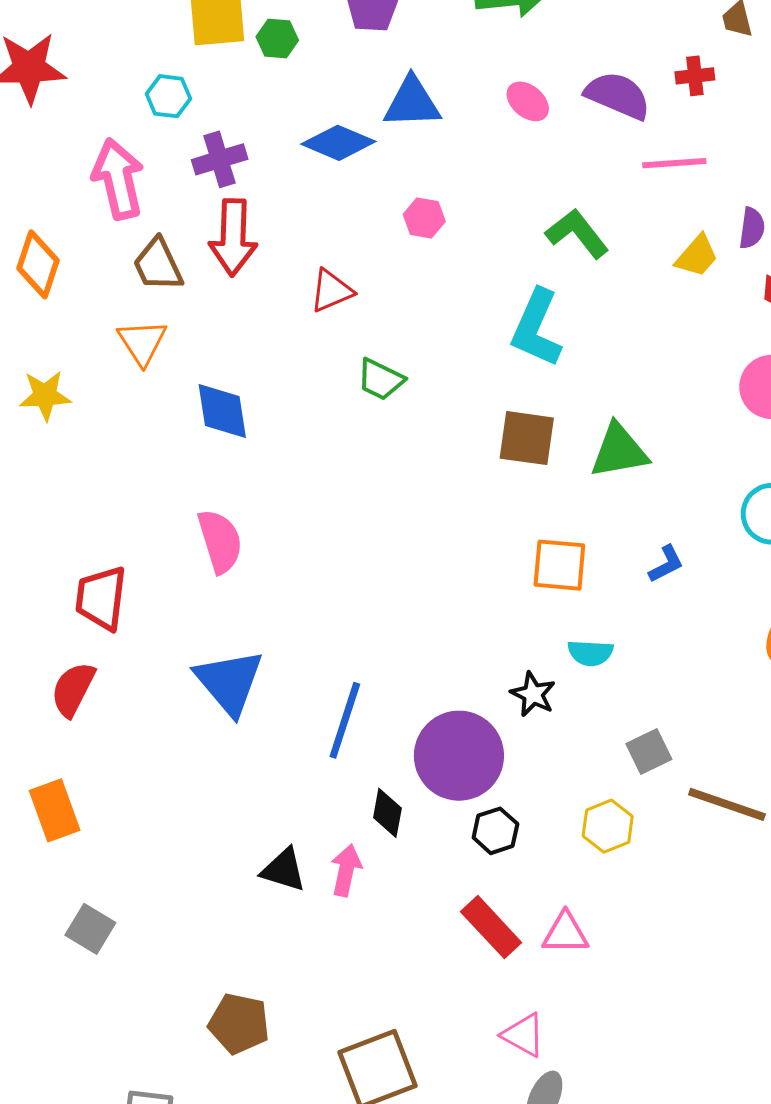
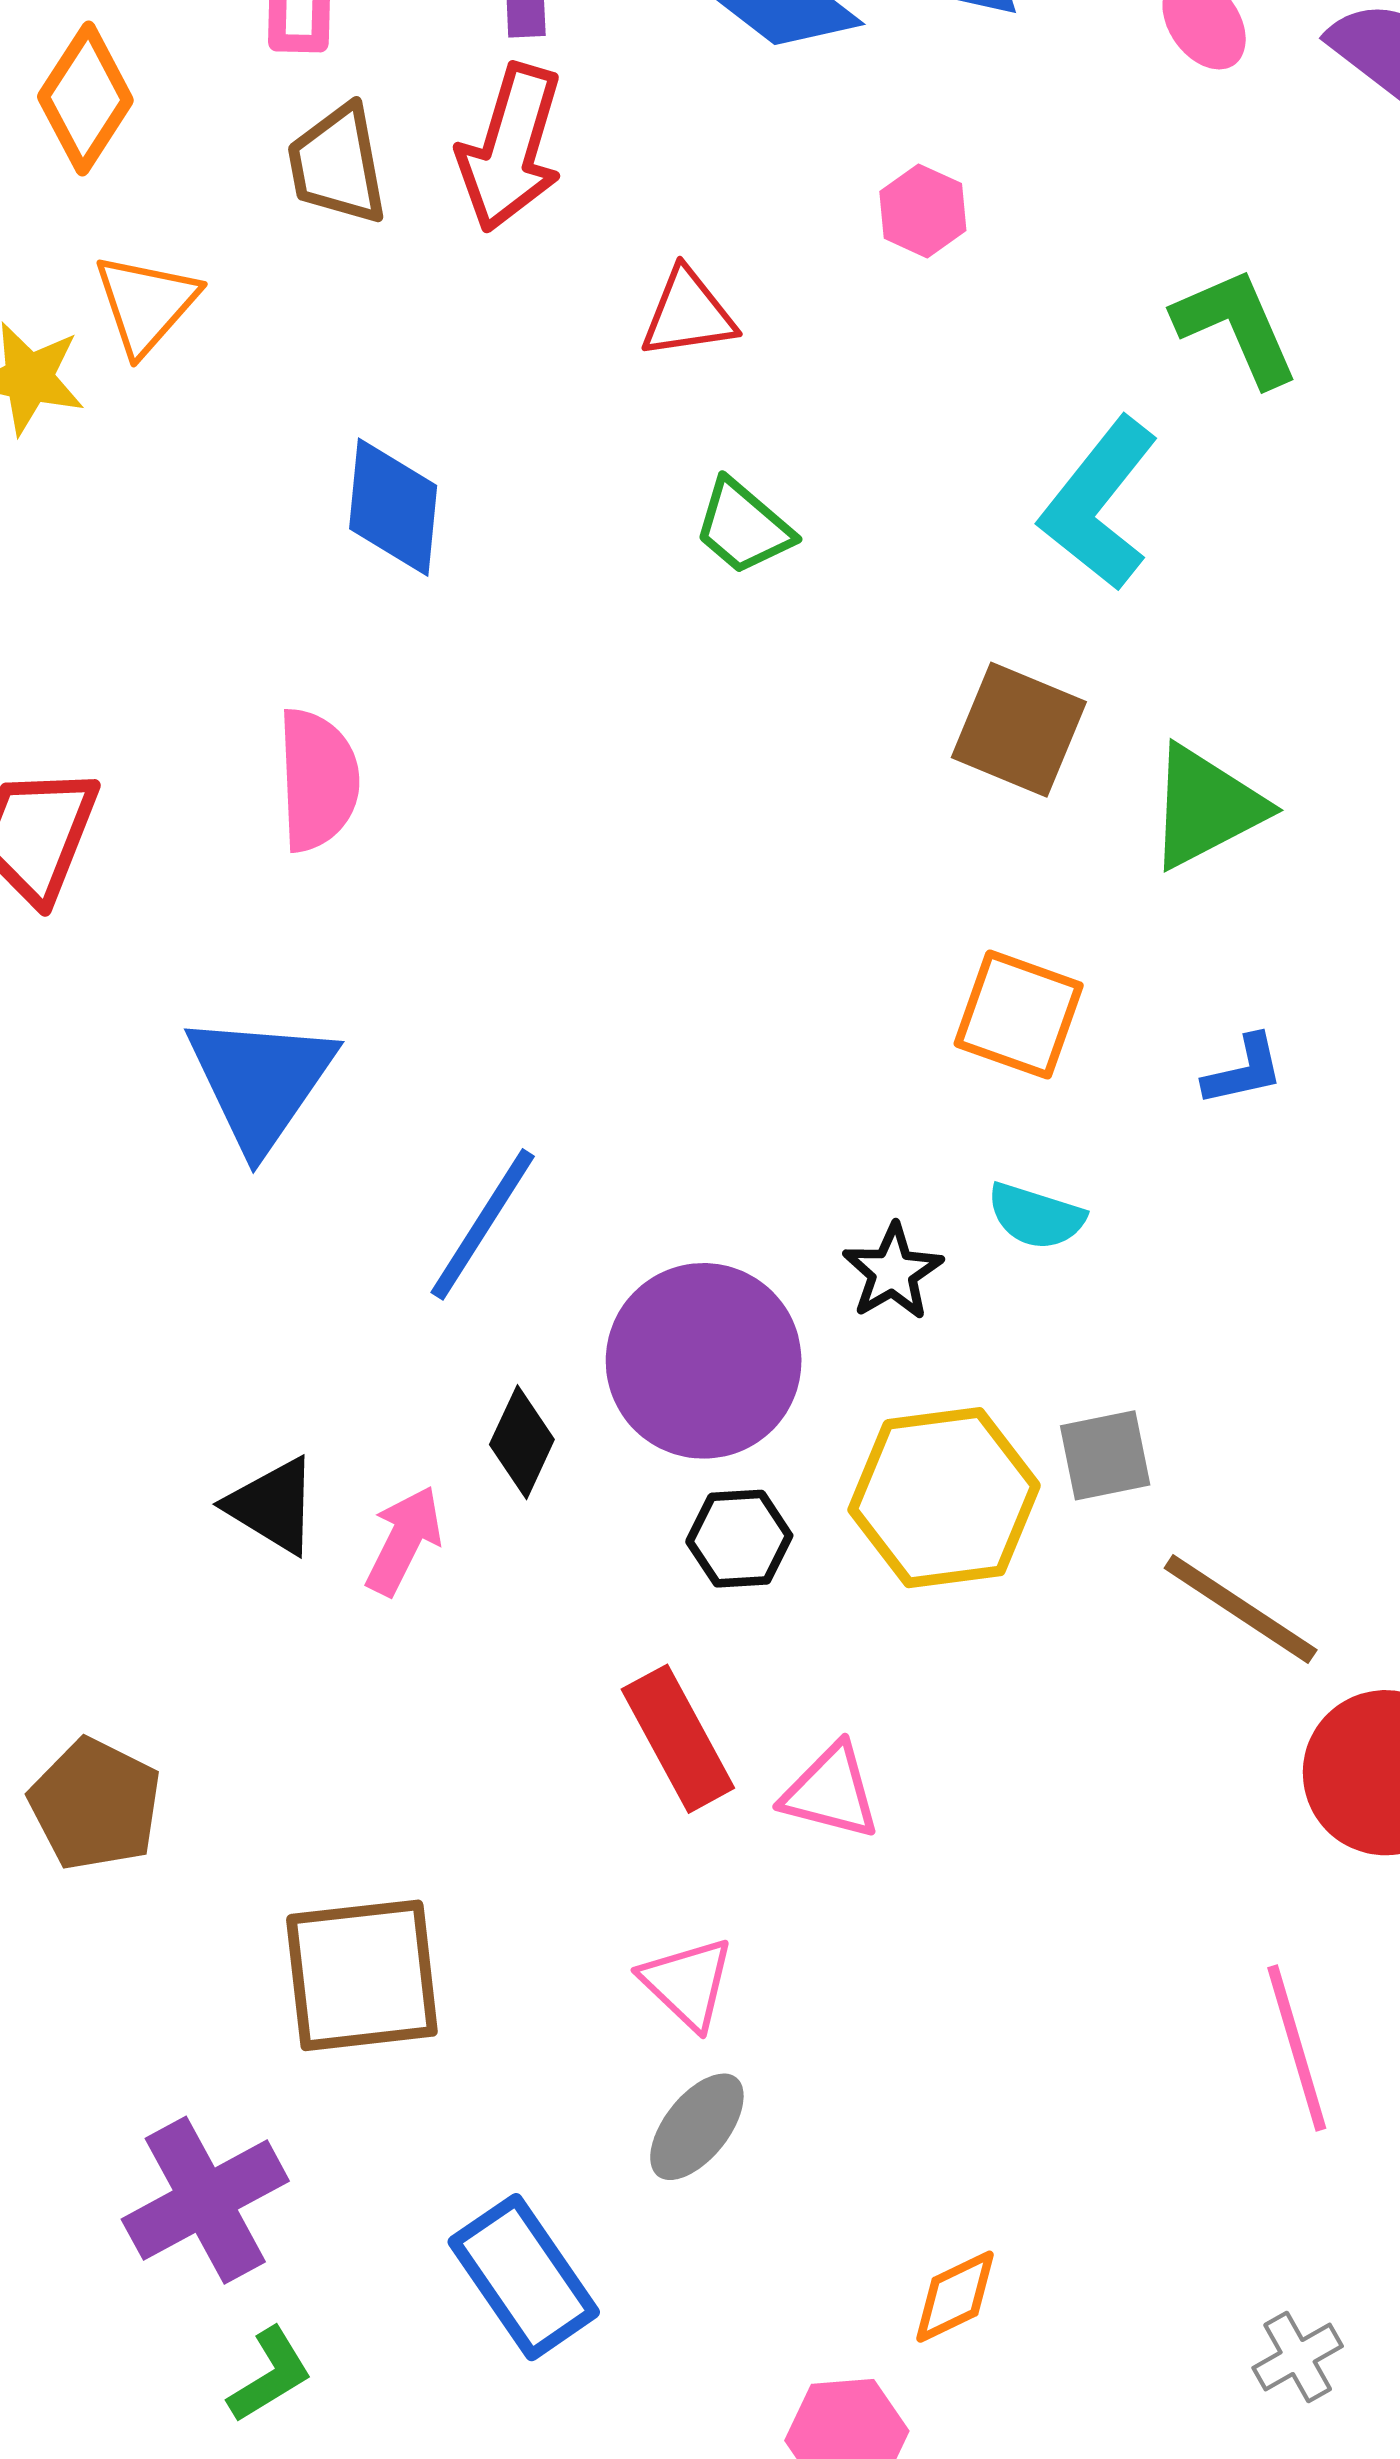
orange triangle: (142, 342) -> (146, 304), moved
green triangle: (619, 451) -> (1206, 807), turned -32
yellow hexagon: (608, 826) -> (944, 1498), moved, size x1.6

